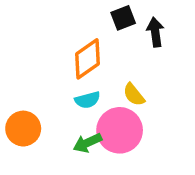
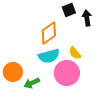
cyan semicircle: (87, 100) -> (49, 56), size x1.5
green arrow: (87, 143) -> (32, 83), moved

